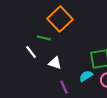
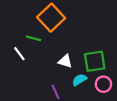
white triangle: (55, 63) -> (65, 61), moved

